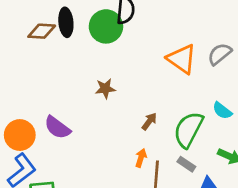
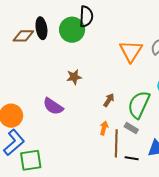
orange triangle: (182, 59) -> (131, 51), turned 30
purple semicircle: (57, 127) -> (53, 106), moved
gray rectangle: (186, 164) -> (131, 128), moved

